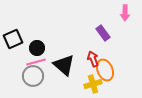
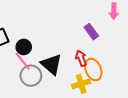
pink line: (36, 62) -> (23, 61), turned 66
gray circle: (33, 76) -> (31, 76), moved

